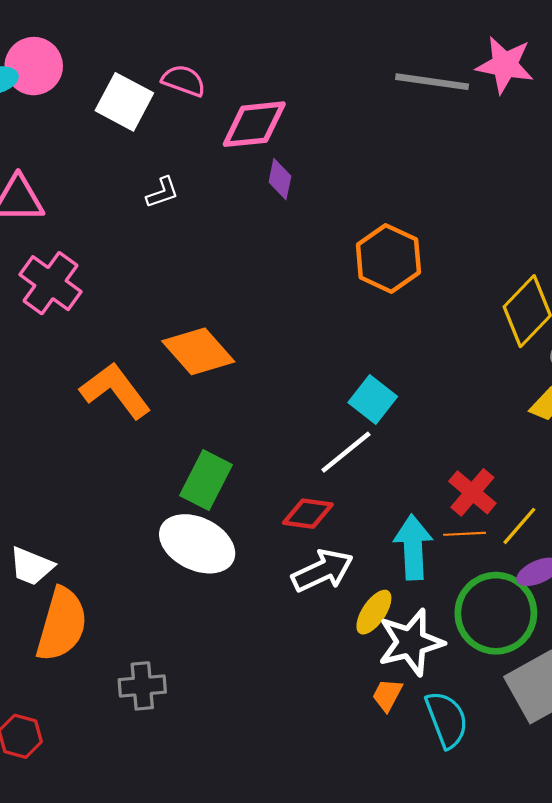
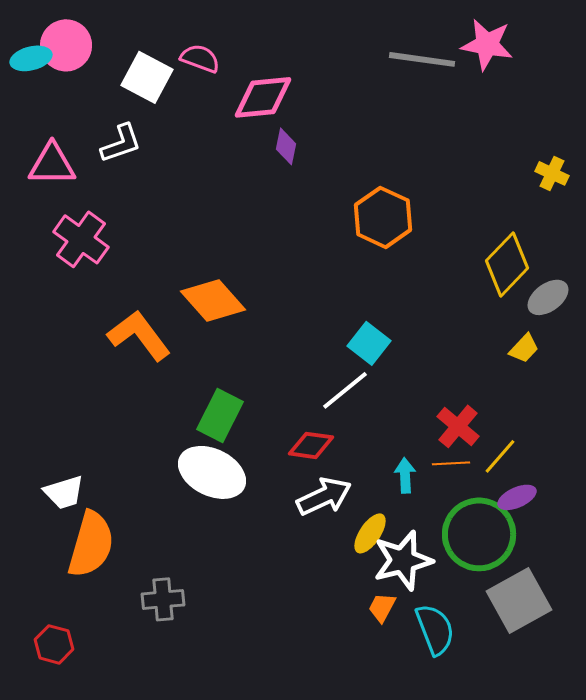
white L-shape: (162, 192) -> (121, 143), moved, size x1.4
cyan arrow: (413, 547) -> (405, 475), size x0.6
white trapezoid: (31, 566) -> (64, 492), turned -39

